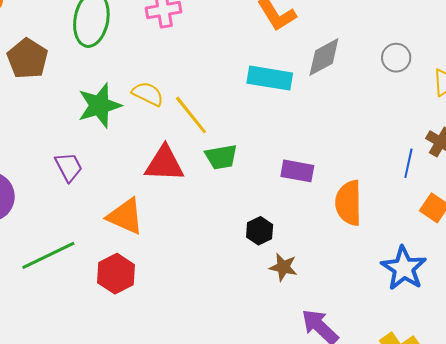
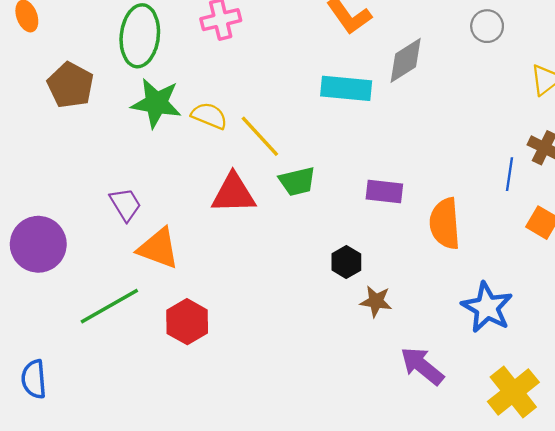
gray circle: (396, 58) -> (487, 26), moved
green star: (99, 105) -> (156, 103), moved, turned 30
orange triangle: (125, 216) -> (158, 248), moved
blue star: (404, 268) -> (487, 307), moved

